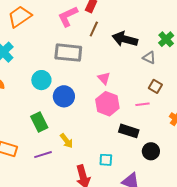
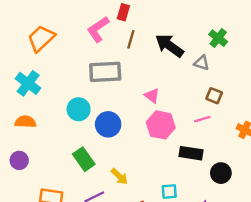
black arrow: (125, 39) -> (169, 46), turned 30

